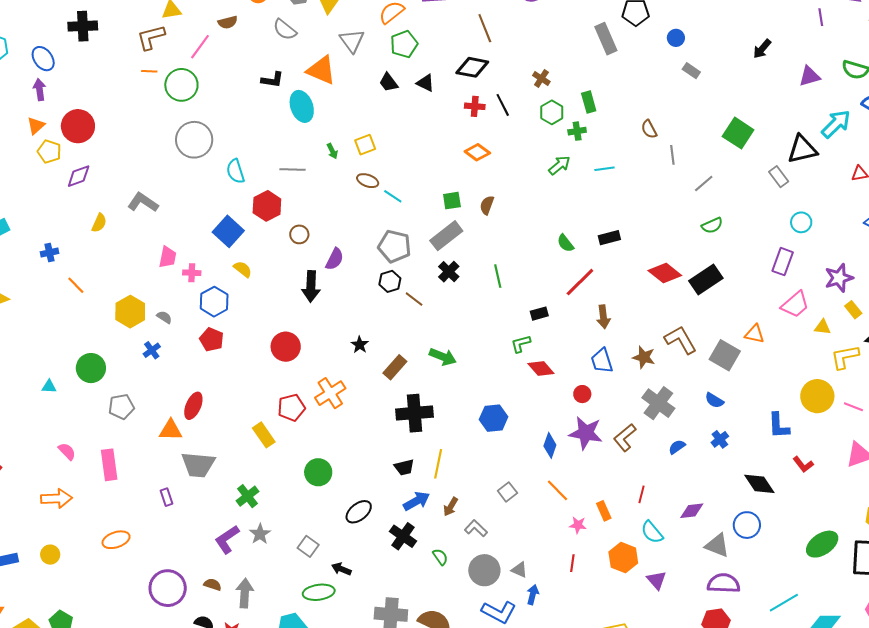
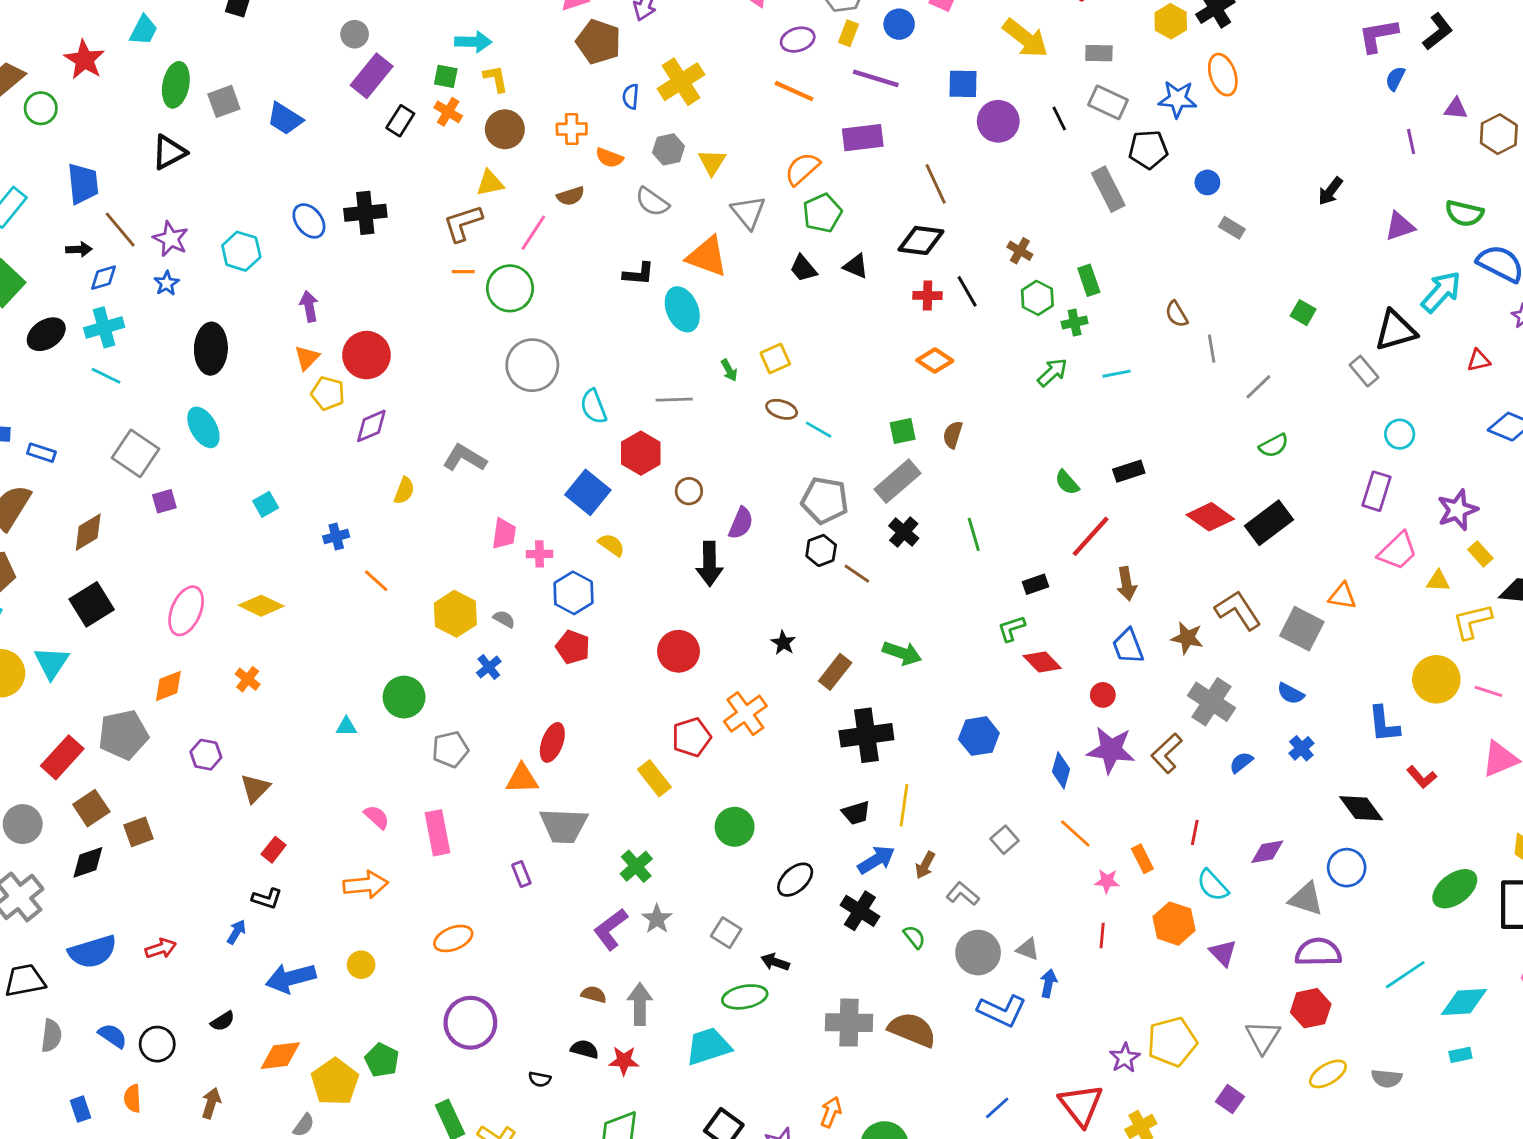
blue ellipse: (43, 59) -> (309, 221), moved
green square: (738, 133) -> (1303, 313), size x0.6
purple circle: (168, 588) -> (470, 1023), moved

